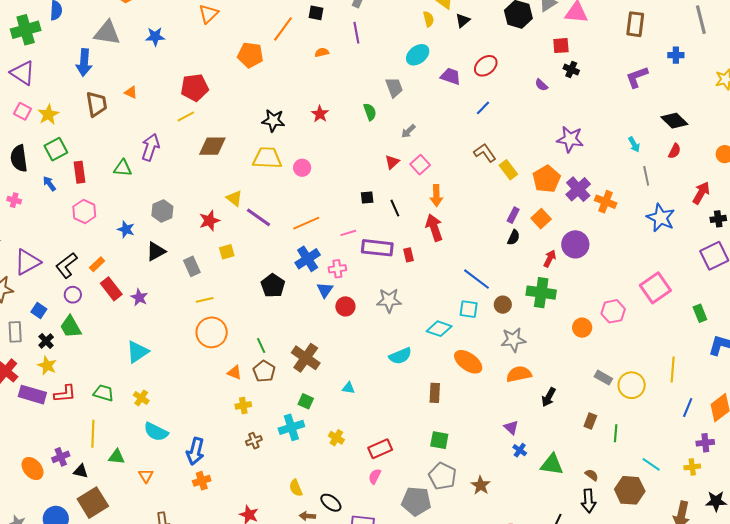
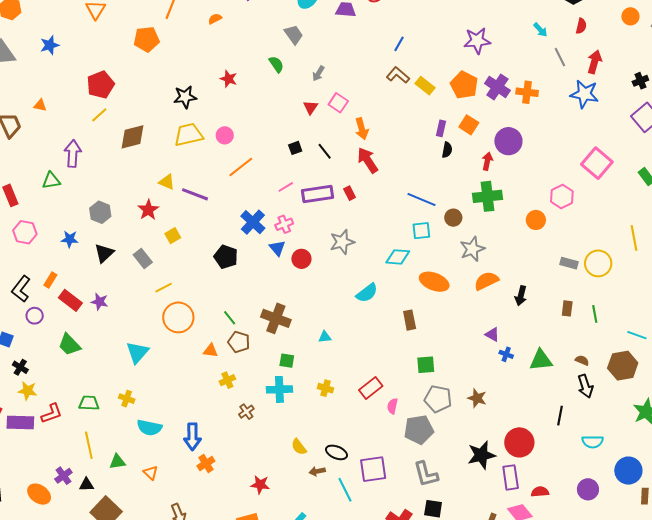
blue line: (483, 108) -> (399, 44), moved
red arrow: (701, 193) -> (595, 62), moved
orange line: (306, 223) -> (241, 167), moved
green trapezoid: (71, 327) -> (69, 345), moved
cyan triangle: (138, 352) -> (137, 352), moved
cyan cross: (291, 427) -> (279, 389), turned 30
pink semicircle: (375, 476) -> (392, 406), moved

